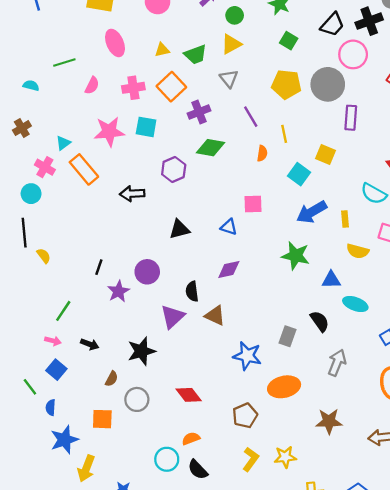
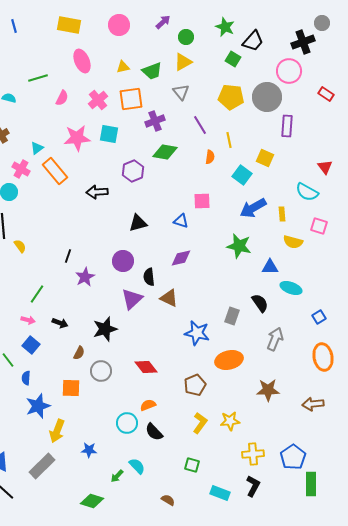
black trapezoid: (332, 25) -> (253, 41), moved
orange square: (171, 87) -> (131, 99), turned 35
pink cross: (133, 88) -> (98, 100), turned -30
purple circle: (147, 272) -> (123, 261), moved

